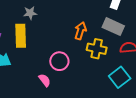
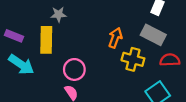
pink circle: (59, 61) -> (74, 69), moved

